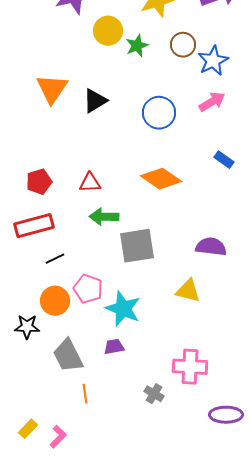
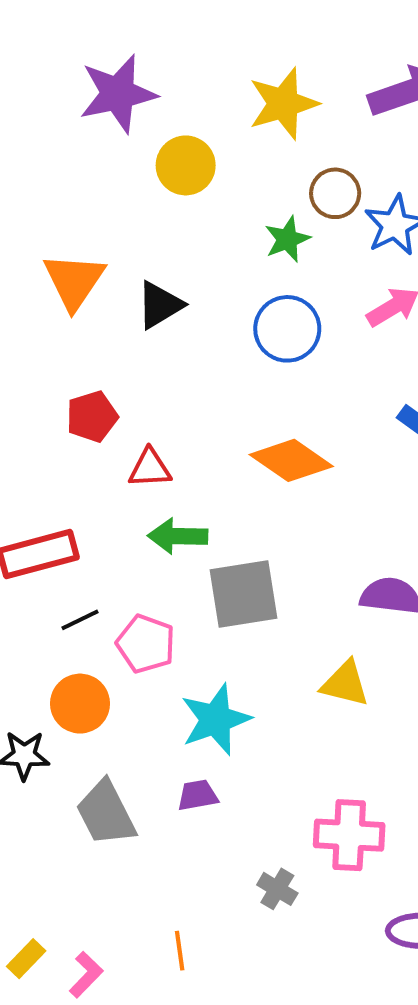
green star: (137, 46) -> (287, 239), moved
red pentagon: (39, 182) -> (92, 417), moved
pink pentagon: (88, 289) -> (146, 644), moved
cyan star: (123, 309) -> (216, 720), turned 30
orange line: (85, 394) -> (180, 951), moved

